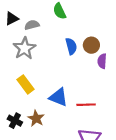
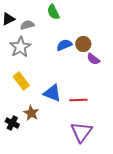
blue semicircle: (71, 46) -> (64, 45), turned -98
purple semicircle: (102, 61) -> (93, 59), turned -56
black cross: (15, 121) -> (12, 123), moved

